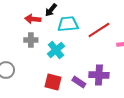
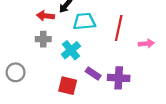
red line: (99, 30) -> (119, 28), turned -45
purple rectangle: (79, 82) -> (93, 73), moved

